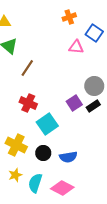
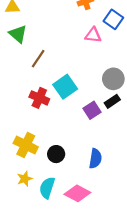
purple square: (74, 103) -> (92, 110), moved
cyan square: (47, 124) -> (65, 87), moved
blue semicircle: (68, 157) -> (95, 159), moved, turned -72

